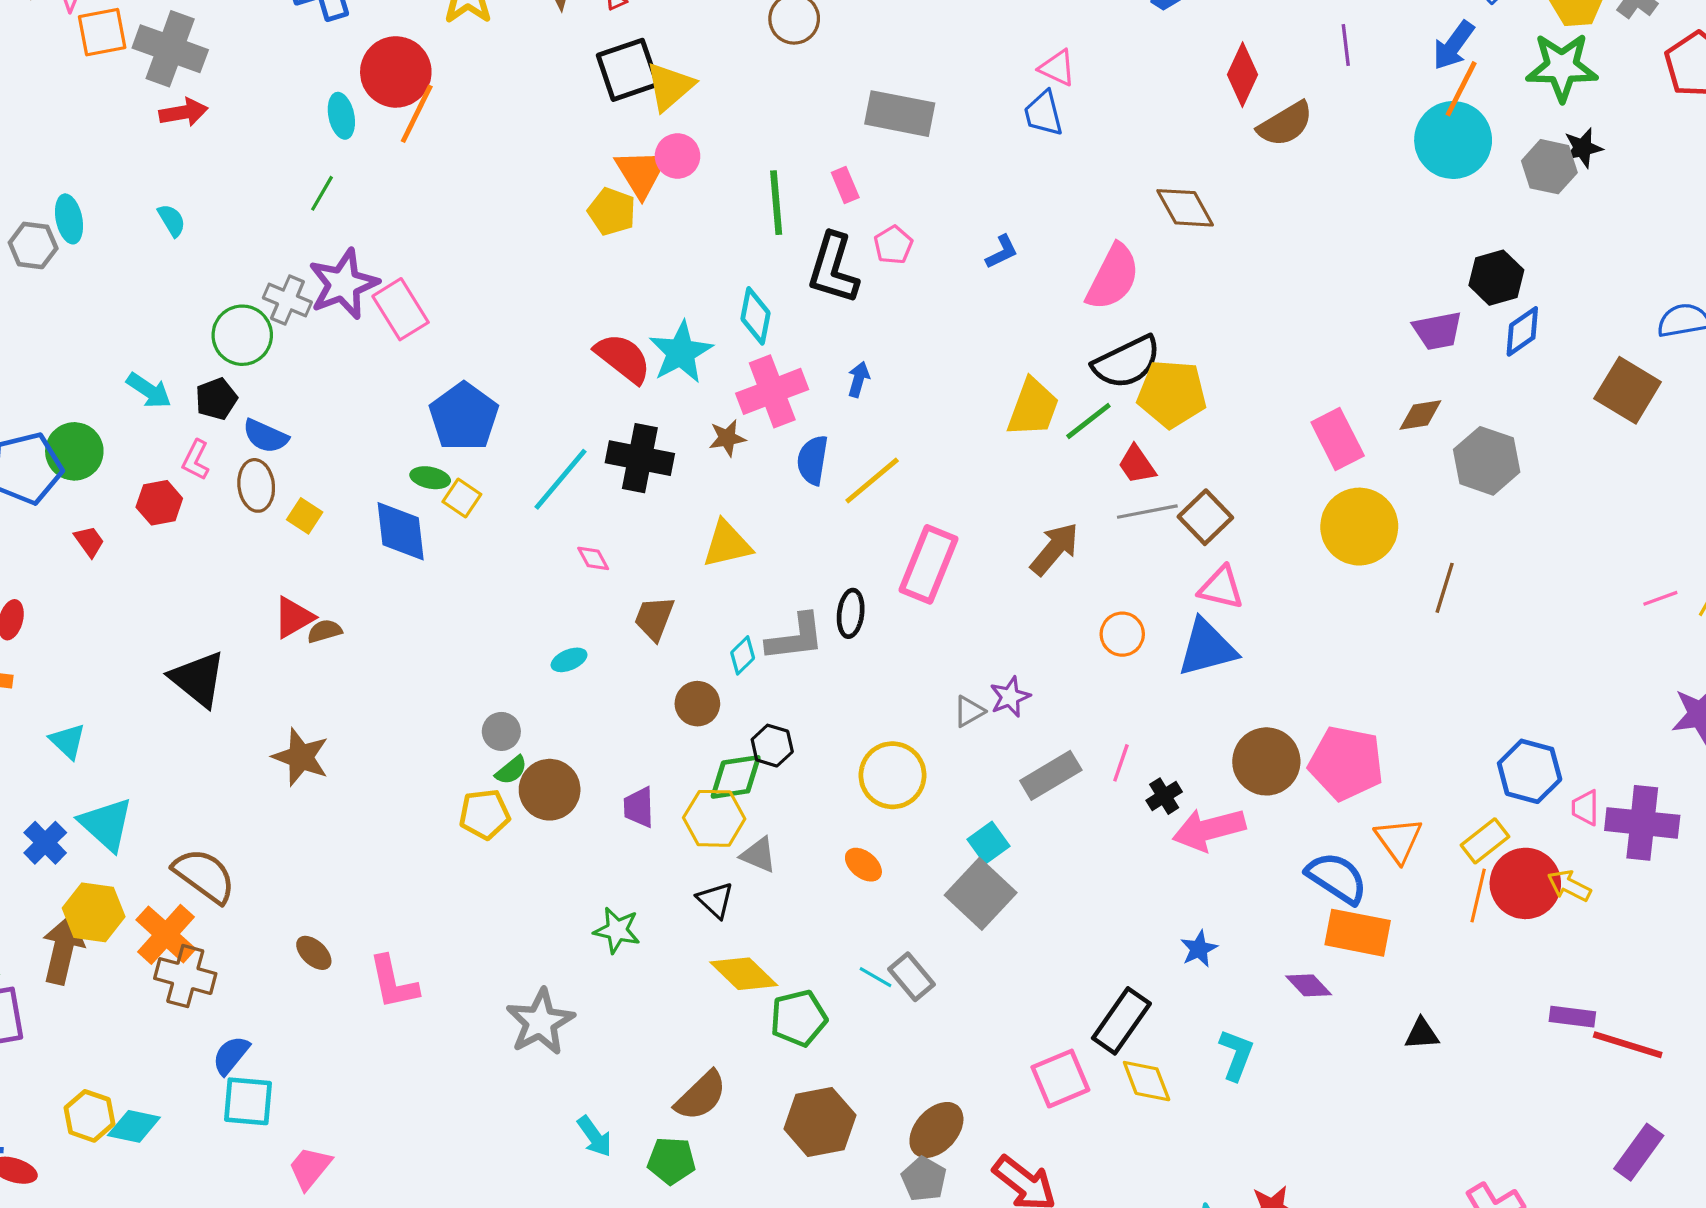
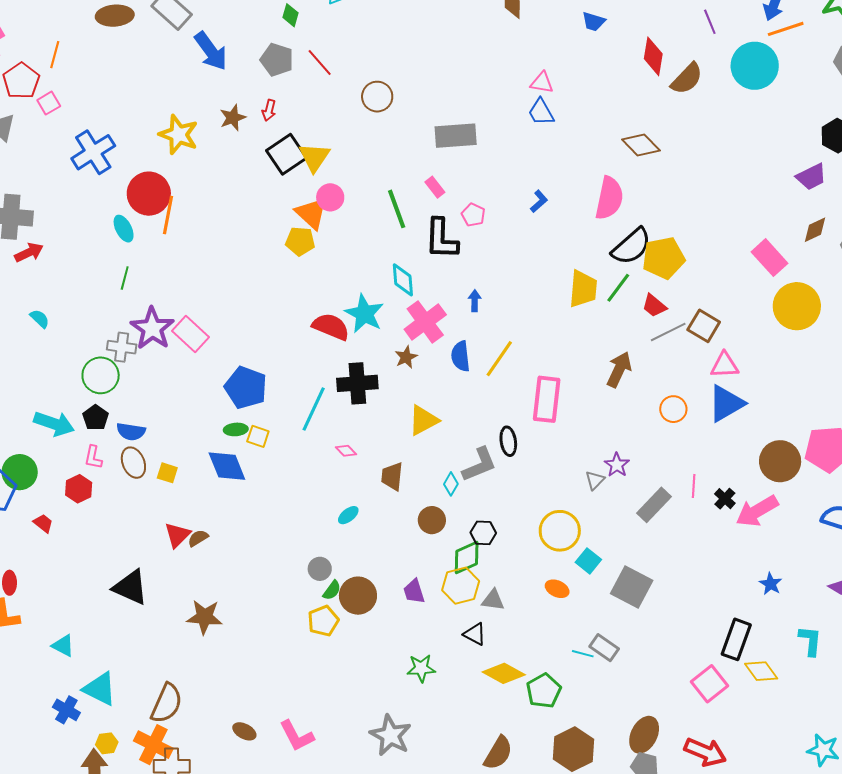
orange line: (1461, 89) -> (786, 29), turned 60
cyan circle: (1453, 140) -> (755, 66), moved
cyan arrow: (149, 390) -> (54, 424), size x1.4
cyan square: (989, 843) -> (588, 561), moved
brown semicircle: (204, 876) -> (167, 703), turned 93
yellow hexagon: (94, 912) -> (107, 743), size x0.6

